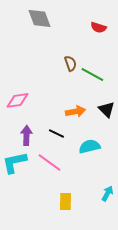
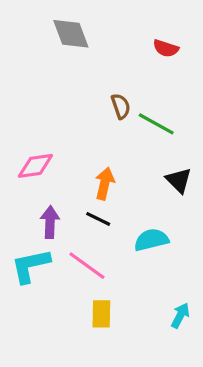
orange arrow: (75, 111) -> (105, 184), moved, turned -66
yellow rectangle: (65, 201) -> (101, 314), moved

